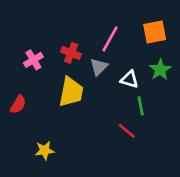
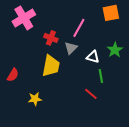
orange square: (155, 32) -> (111, 13), moved
pink cross: (33, 60) -> (24, 18), moved, size x1.6
yellow star: (45, 150) -> (35, 99), moved

